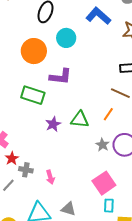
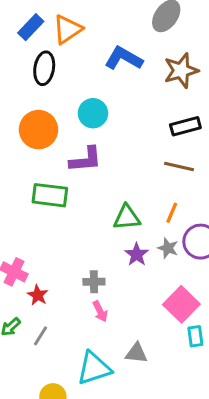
cyan circle: (66, 38) -> (93, 113), moved
orange line: (108, 114) -> (172, 213), moved
purple star: (53, 124) -> (137, 254), moved
gray cross: (26, 170) -> (94, 282), moved

